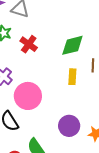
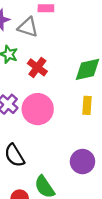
pink circle: (28, 96) -> (38, 109), moved

